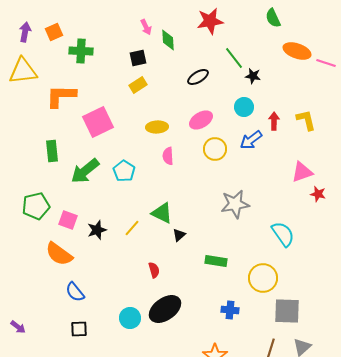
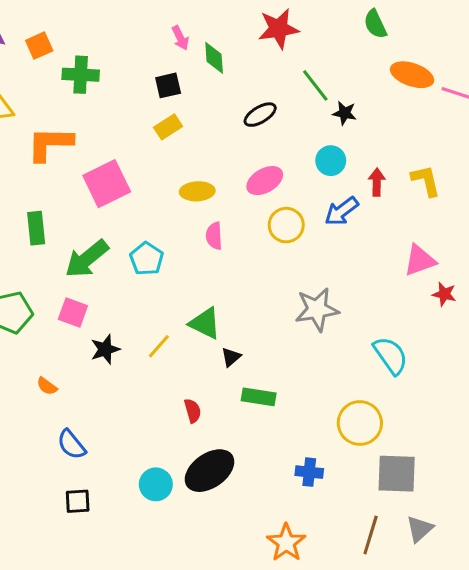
pink square: (68, 220) -> (73, 313), moved
orange semicircle: (59, 254) -> (47, 386), size x0.5
green rectangle: (216, 261) -> (259, 397), moved

